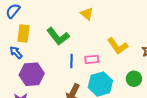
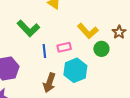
green circle: (134, 79) -> (101, 49), moved

